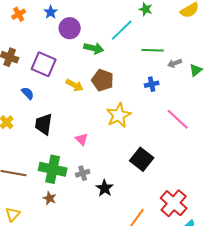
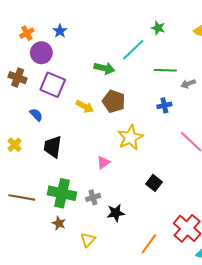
purple circle: (70, 28) -> (41, 53), moved
pink triangle: (82, 139) -> (103, 162), moved, turned 40
black square: (142, 159) -> (154, 183), size x0.7
black star: (105, 188) -> (116, 213), turned 30
yellow triangle: (13, 214) -> (88, 240), moved

